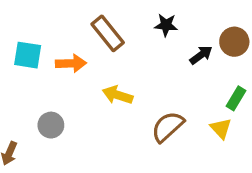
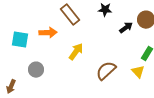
cyan square: (28, 55) -> (20, 40), moved
yellow arrow: (118, 95) -> (76, 52), turned 108

